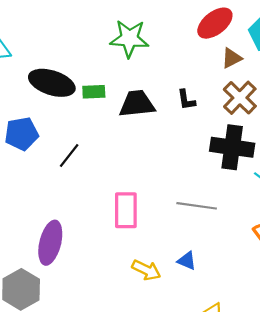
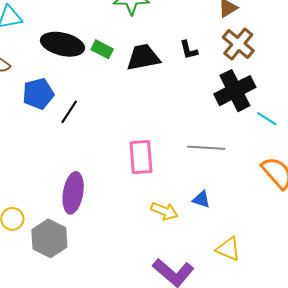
green rectangle: (94, 92) -> (102, 49), turned 35
black cross: (232, 147) -> (235, 91), turned -30
black line: (69, 155) -> (69, 112), moved

